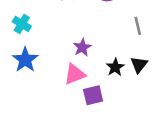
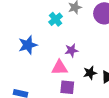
cyan cross: (22, 24) -> (56, 19), moved

